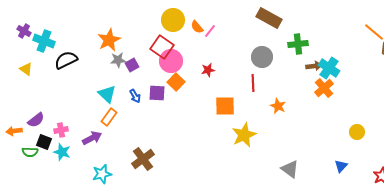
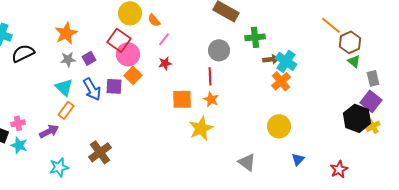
pink line: (210, 31) -> (164, 39), moved
gray star: (118, 60) -> (68, 59), moved
blue arrow: (135, 96) -> (92, 89), size x1.6
orange star: (278, 106) -> (211, 99), moved
yellow circle: (357, 132) -> (279, 126), moved, size x1.5

